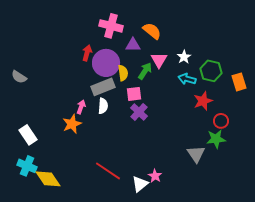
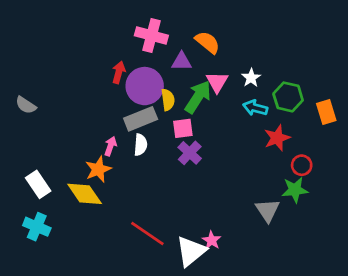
green arrow: (145, 71) -> (198, 97), size x1.4
yellow diamond: (48, 179) -> (85, 194), moved
white triangle: (140, 184) -> (191, 251), size x1.4

